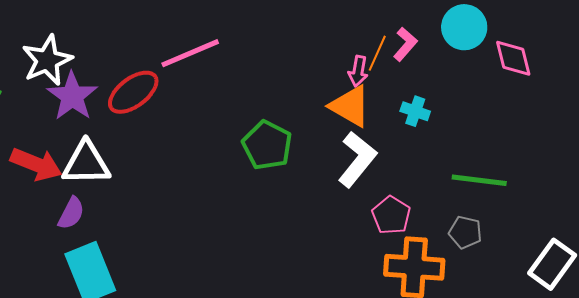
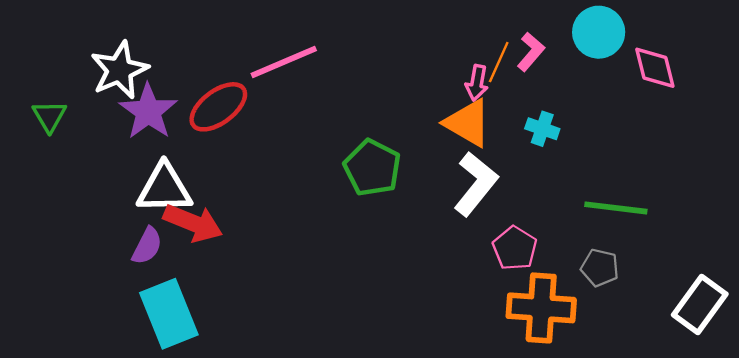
red arrow: (36, 164) -> (193, 223), moved

